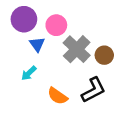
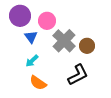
cyan arrow: (29, 73) -> (32, 61), moved
orange semicircle: (58, 96) -> (38, 83), moved

